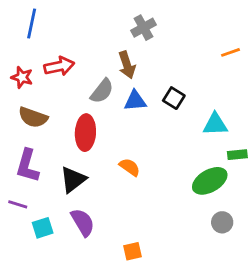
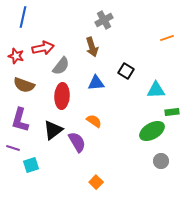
gray semicircle: (102, 91) -> (61, 66), moved
blue triangle: (135, 101) -> (96, 83), moved
purple semicircle: (83, 222) -> (77, 142), moved
orange square: (132, 251) -> (96, 182), turned -32

